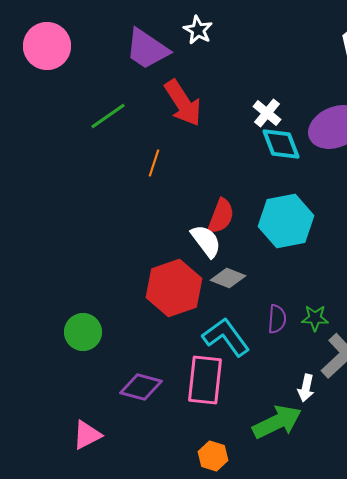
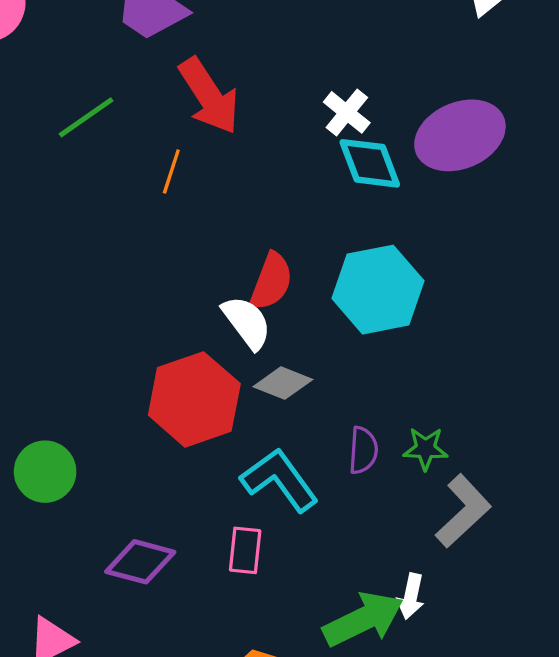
orange line: (154, 163) -> (171, 172), moved
pink rectangle: (205, 380) -> (245, 550), size x0.6
white arrow: (306, 388) -> (411, 596), moved

